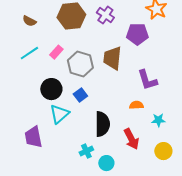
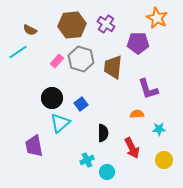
cyan line: (29, 53) -> (18, 52), moved
gray hexagon: (80, 64) -> (81, 59), moved
black semicircle: (102, 124) -> (103, 133), size x0.7

